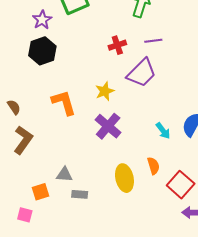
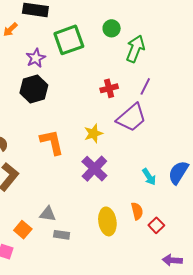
purple line: (153, 41) -> (145, 86), turned -60
red square: (181, 185) -> (156, 225), moved, size x0.6
orange square: (41, 192) -> (23, 230), turned -36

